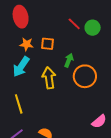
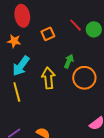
orange star: (27, 44) -> (14, 41), moved
orange square: (48, 44) -> (48, 34), moved, turned -32
yellow line: (19, 104) -> (17, 92), moved

